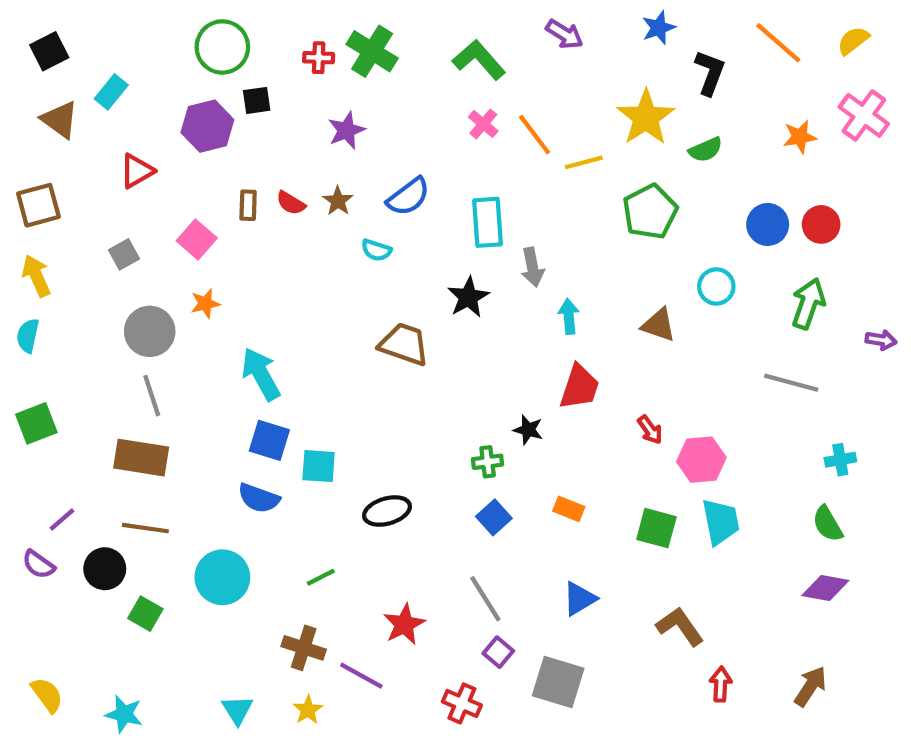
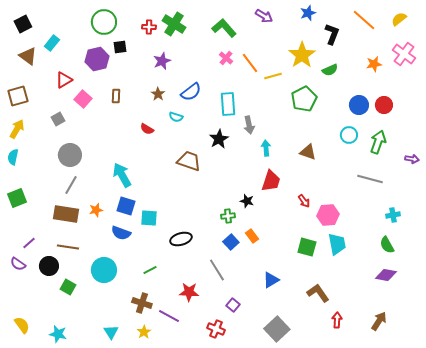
red semicircle: (291, 203) -> (147, 129), moved
pink square: (197, 239) -> (83, 99), moved
yellow arrow: (36, 276) -> (17, 129), turned 54
cyan circle: (716, 286) -> (349, 135), moved
orange star: (205, 304) -> (96, 210), moved
gray line: (152, 396) -> (71, 185), turned 48
orange rectangle: (569, 509) -> (252, 236), moved, turned 32
gray line: (485, 599) -> (217, 270), moved
red star: (404, 624) -> (189, 292), turned 30
gray square: (558, 682) -> (277, 329), moved, turned 30

